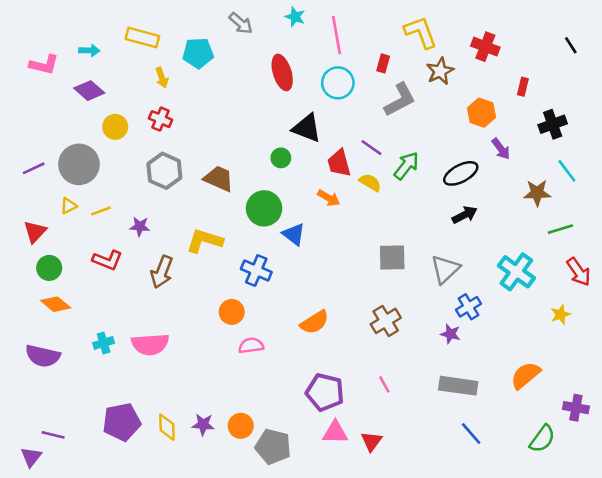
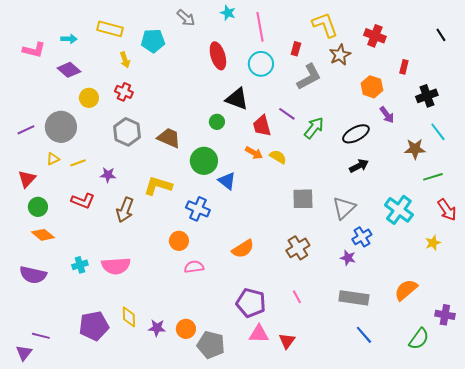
yellow semicircle: (370, 182) -> (278, 157), moved
yellow diamond: (167, 427) -> (129, 317), moved

